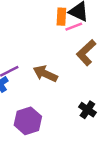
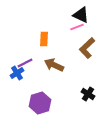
orange rectangle: (61, 17) -> (44, 39), moved

